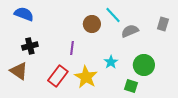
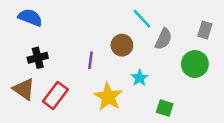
brown circle: (92, 24) -> (122, 45), moved
gray semicircle: (130, 31) -> (163, 39), turned 138
green circle: (144, 65) -> (195, 64), moved
red rectangle: (58, 76) -> (55, 95), moved

